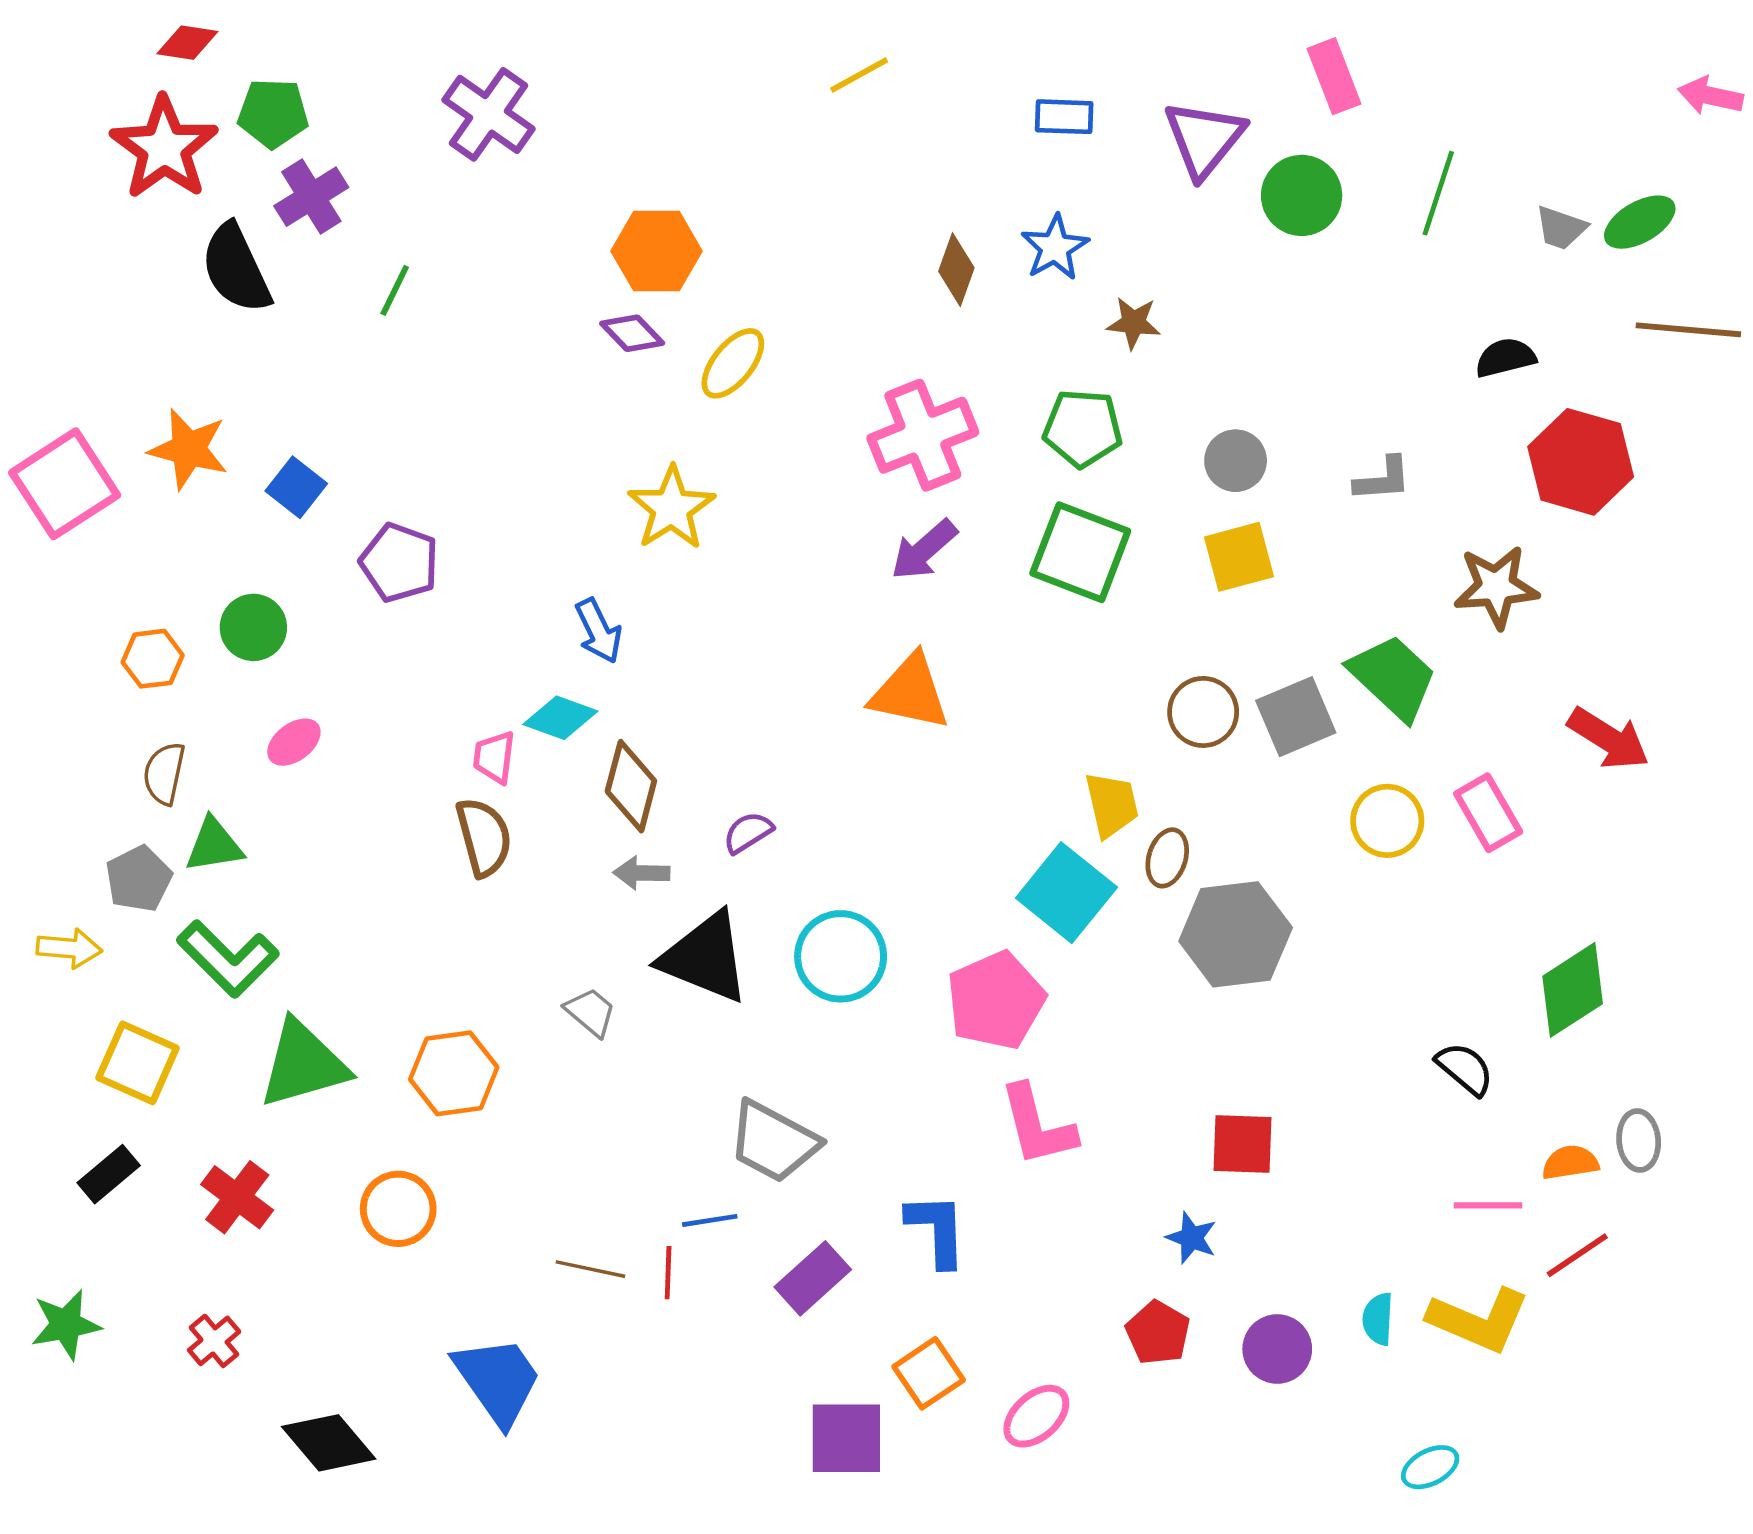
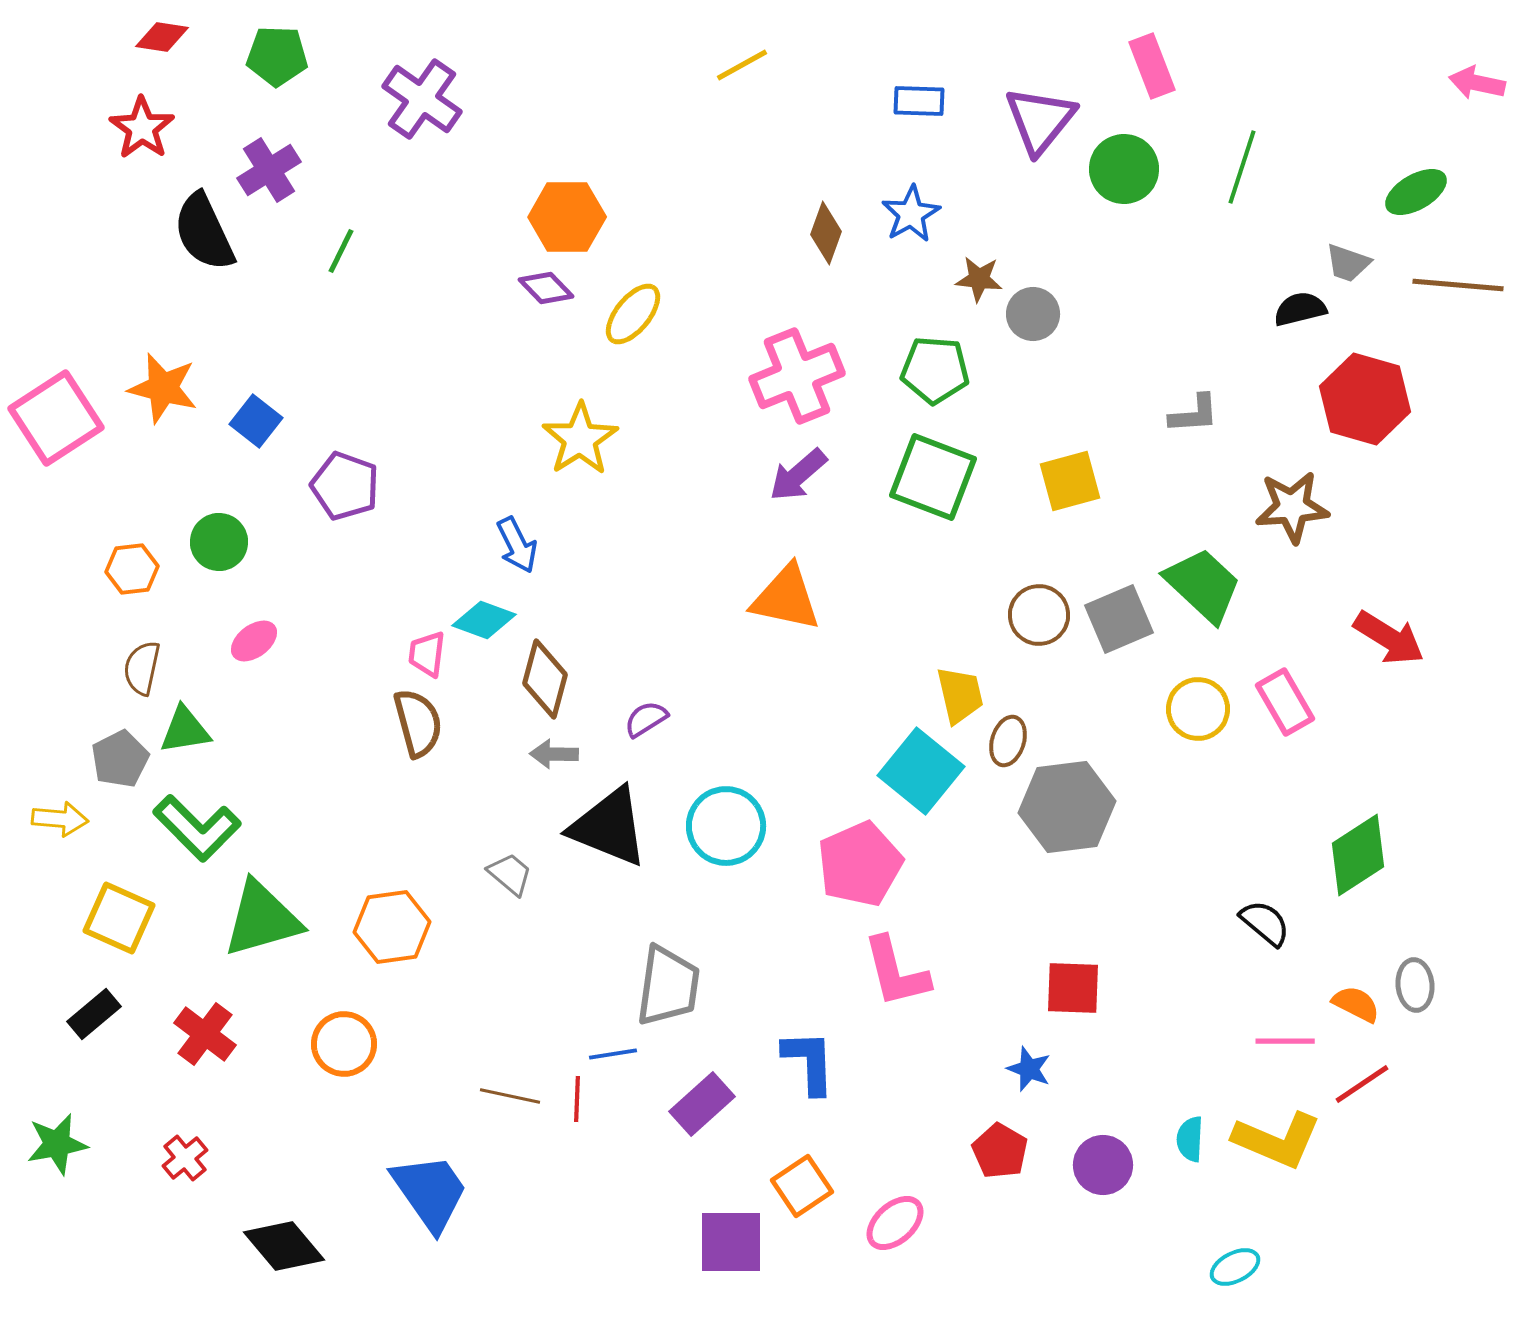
green pentagon: (273, 113) -> (277, 56), moved
red star: (164, 148) -> (142, 128), size x0.7
gray trapezoid: (1561, 228) -> (1348, 263), moved
gray circle: (1236, 461) -> (1033, 314), moved
gray trapezoid: (773, 1142) -> (668, 986), turned -110
orange semicircle: (1570, 1163) -> (1356, 1004), turned 36

